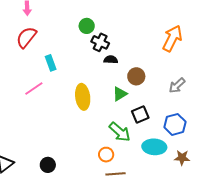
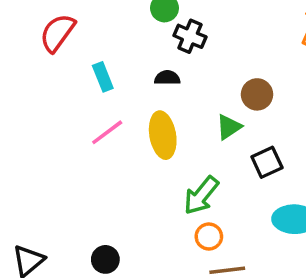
black semicircle: (111, 60) -> (167, 78), moved
pink line: (34, 88) -> (107, 132), moved
green arrow: (120, 132) -> (201, 195), moved, turned 90

